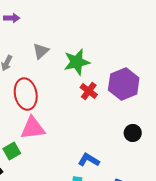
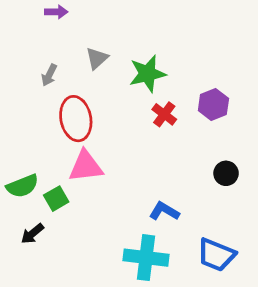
purple hexagon: (124, 84) -> (213, 105), size x0.7

